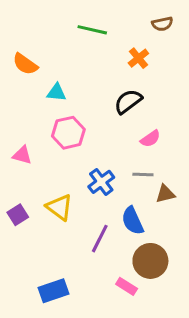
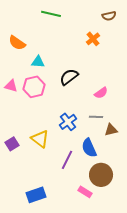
green line: (92, 30) -> (51, 14), moved
black semicircle: (128, 101) -> (69, 77), moved
pink hexagon: (68, 133) -> (34, 87), moved
pink triangle: (22, 155) -> (11, 86), moved

